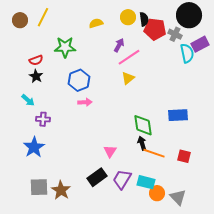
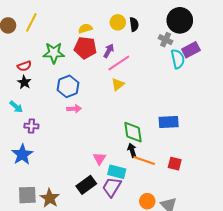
red pentagon: (155, 29) -> (85, 48), moved
cyan rectangle: (146, 182) -> (117, 172), moved

